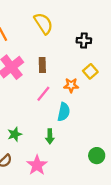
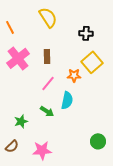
yellow square: (90, 71) -> (92, 62), size x1.5
green arrow: (50, 136) -> (47, 111), moved, turned -56
pink star: (37, 165) -> (42, 150), turned 30

